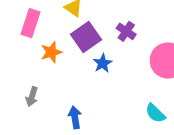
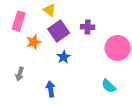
purple cross: (126, 31) -> (88, 27), turned -32
blue star: (103, 63) -> (64, 57), moved

